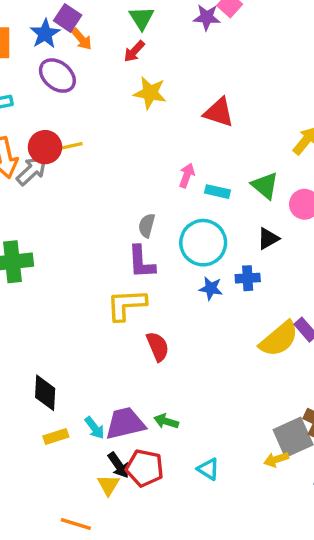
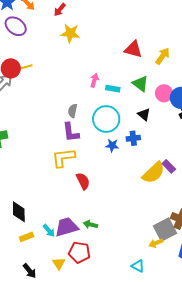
red triangle: (219, 112) -> (133, 49), moved
black triangle: (268, 238) -> (144, 114), turned -48
black arrow: (119, 465) -> (30, 271), moved
cyan triangle: (208, 469) -> (138, 266), moved

